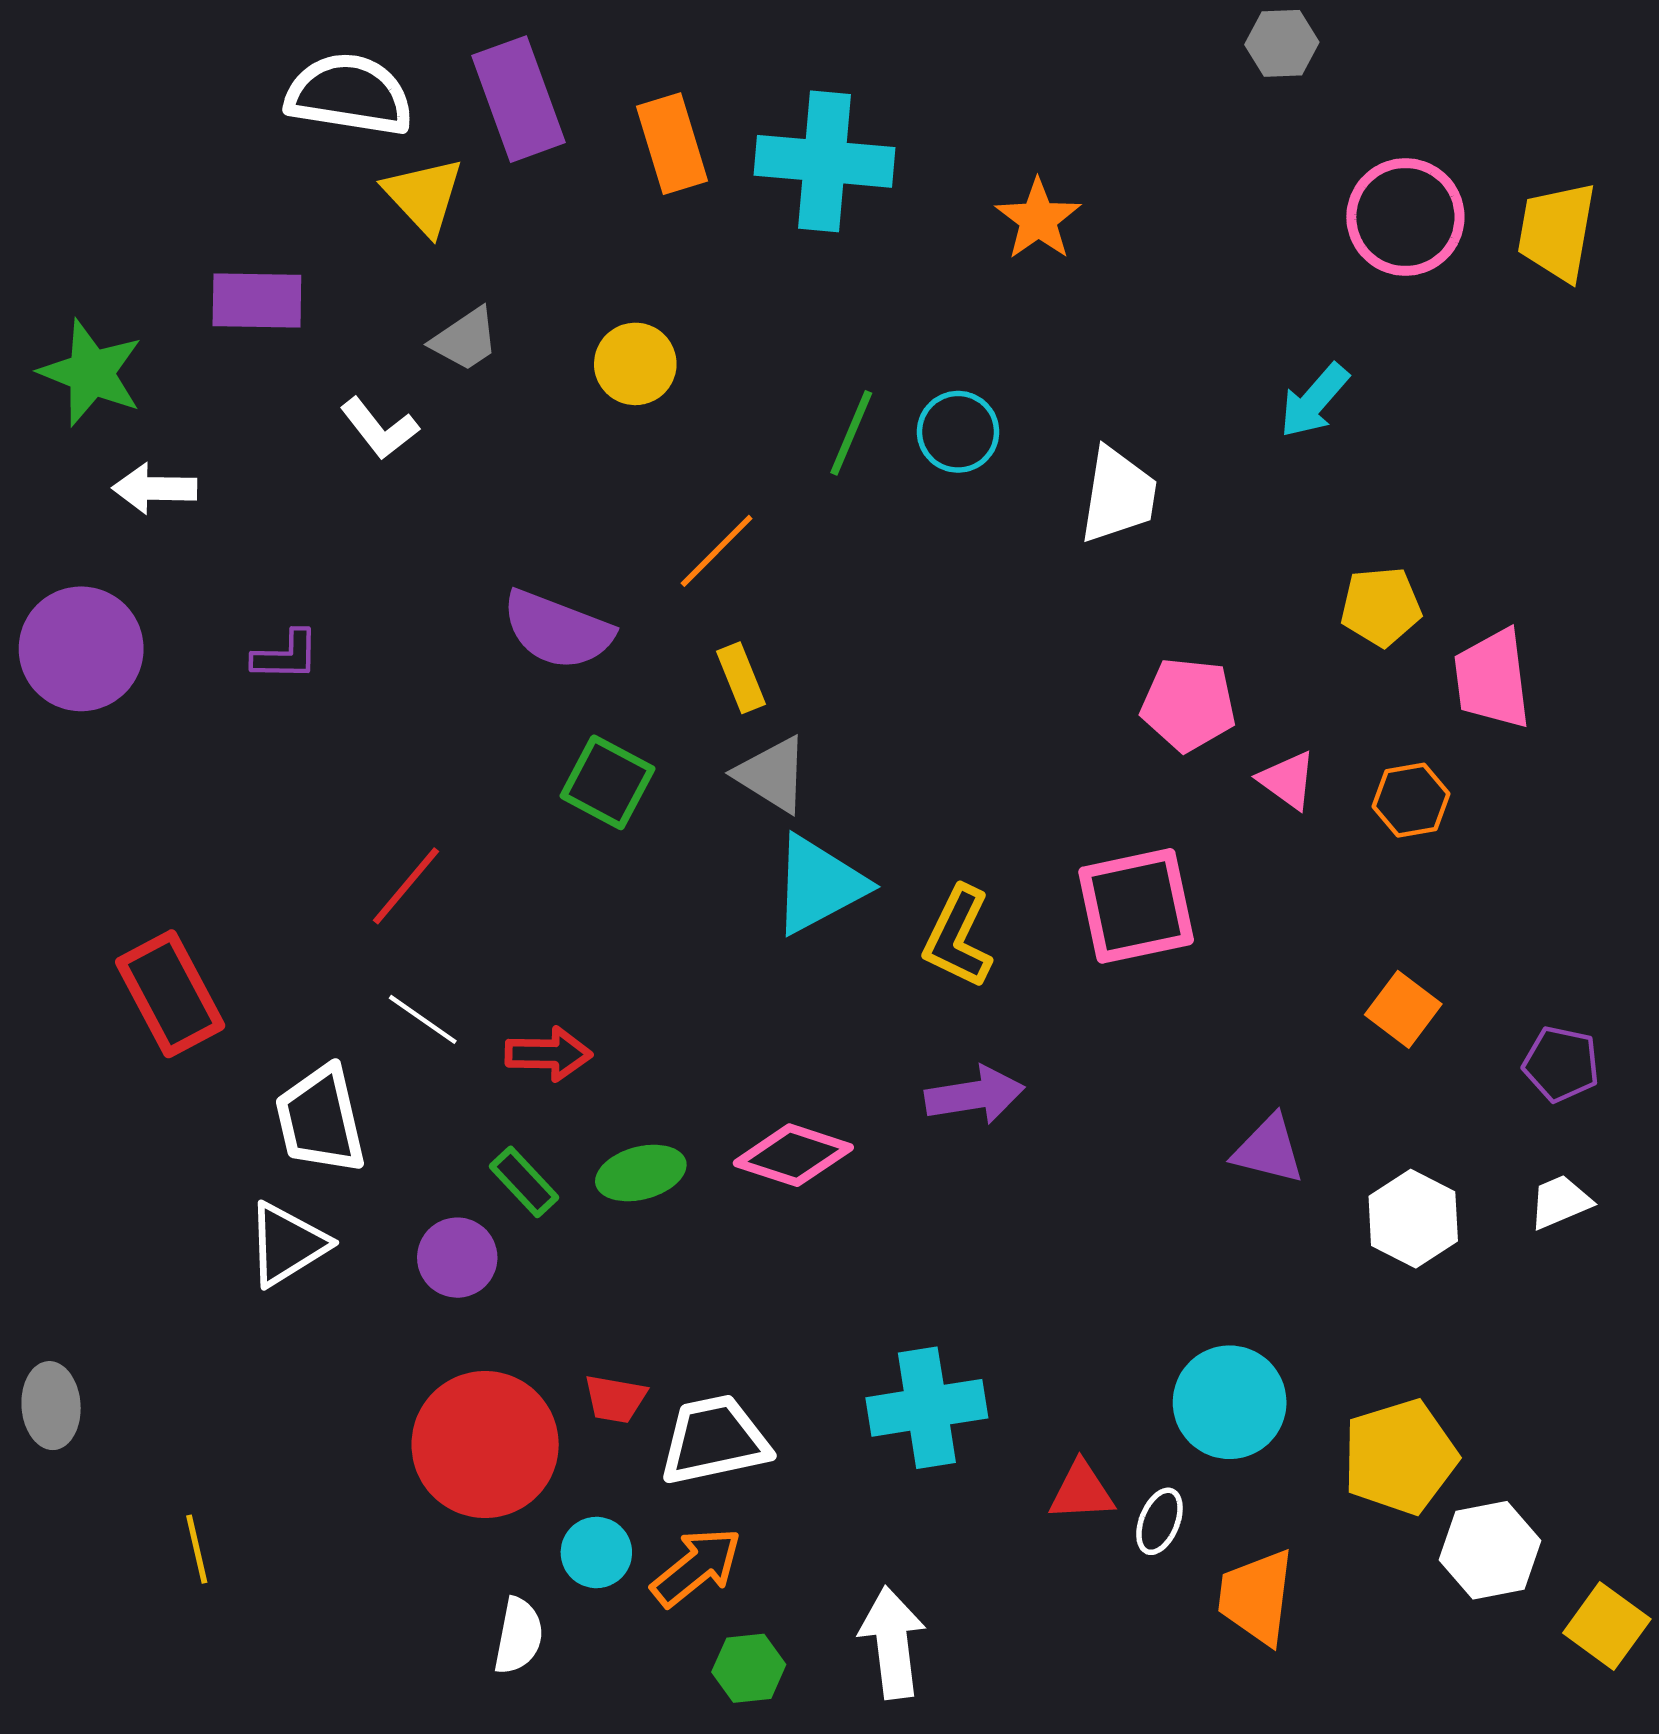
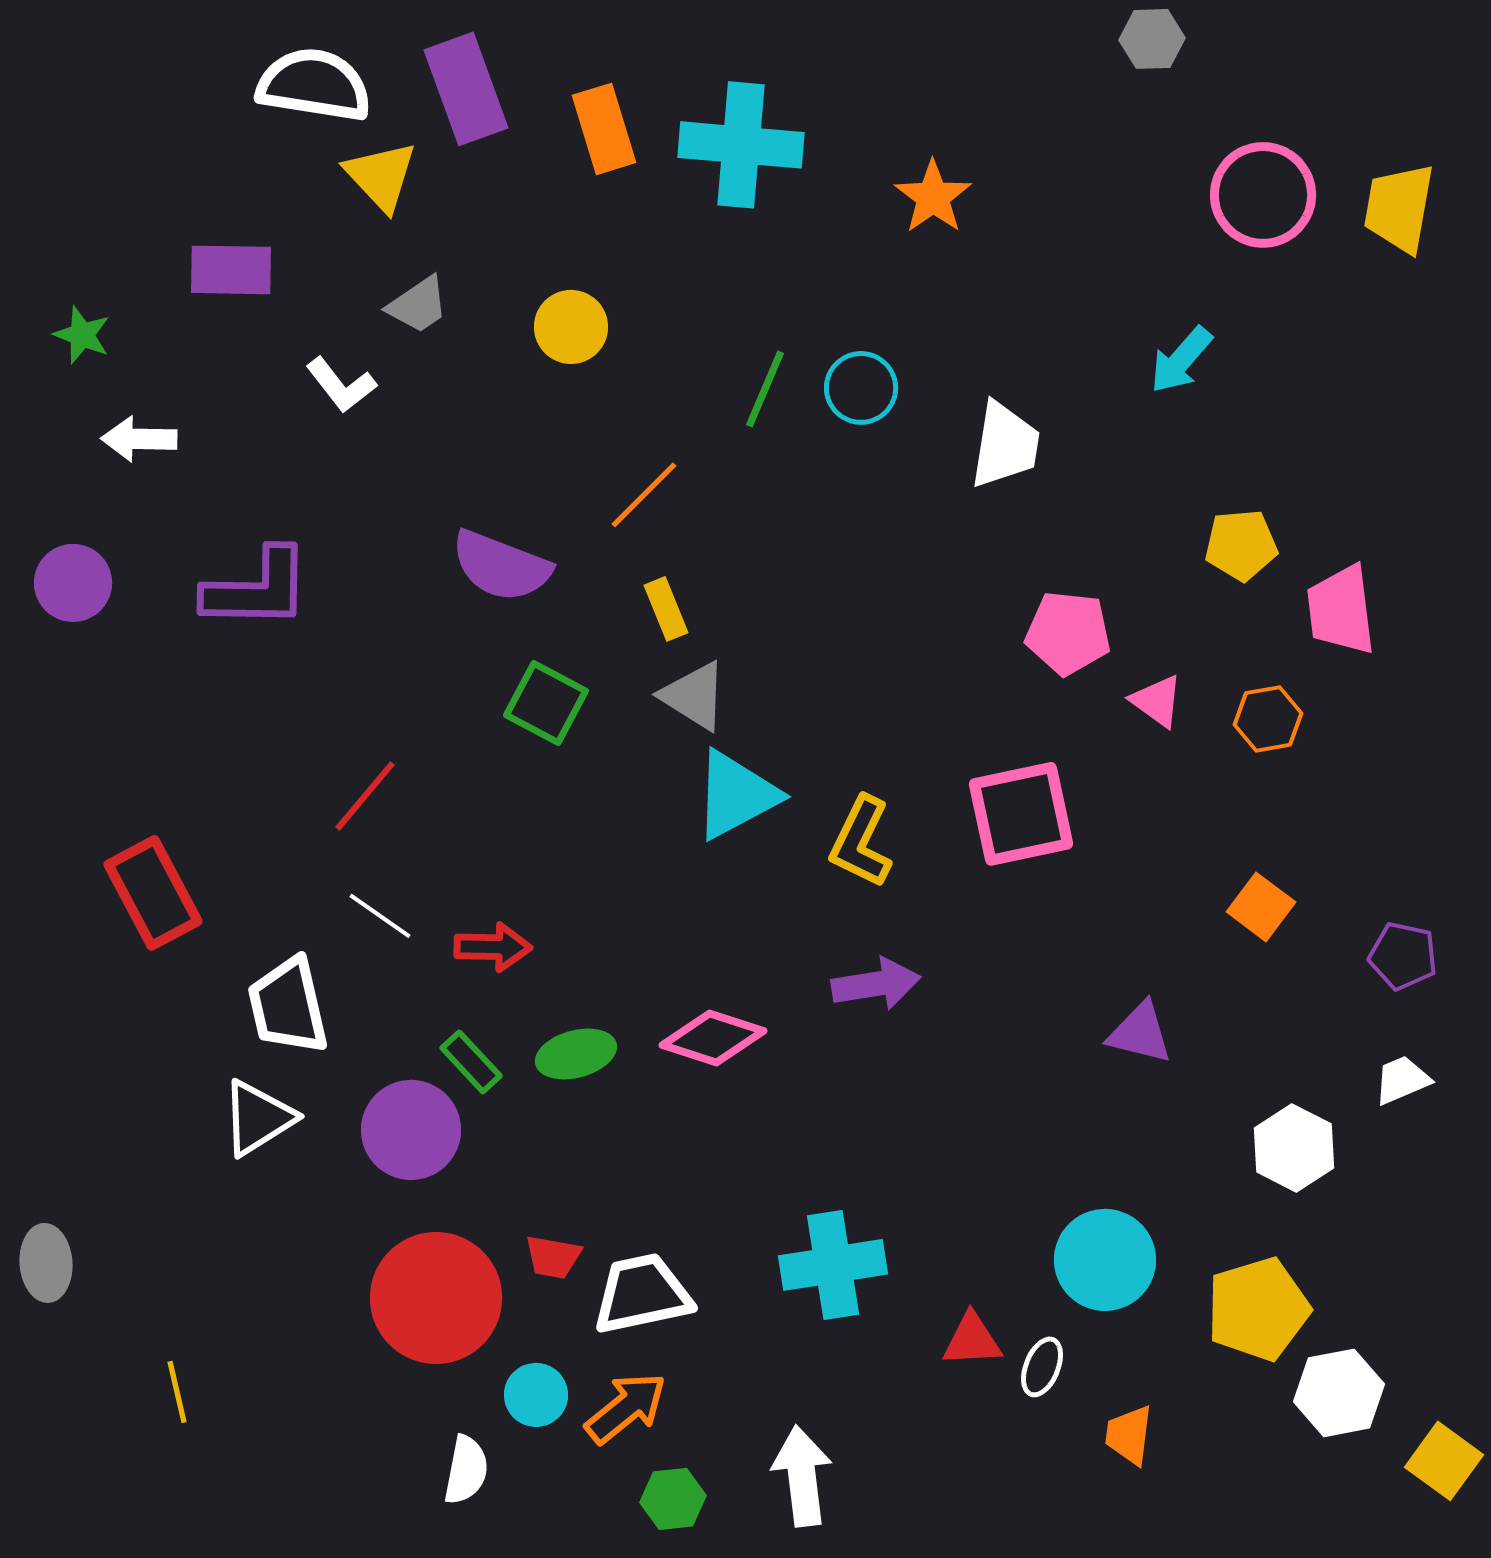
green star: (91, 373) -> (82, 335), size x0.6
purple circle: (81, 649) -> (73, 583), size x0.7
purple L-shape: (286, 655) -> (257, 589), size x1.8
white hexagon: (1413, 1219) -> (1294, 1148), moved
purple circle: (457, 1258) -> (411, 1130), size x1.4
orange trapezoid: (1256, 1597) -> (1129, 1435), size x0.7

